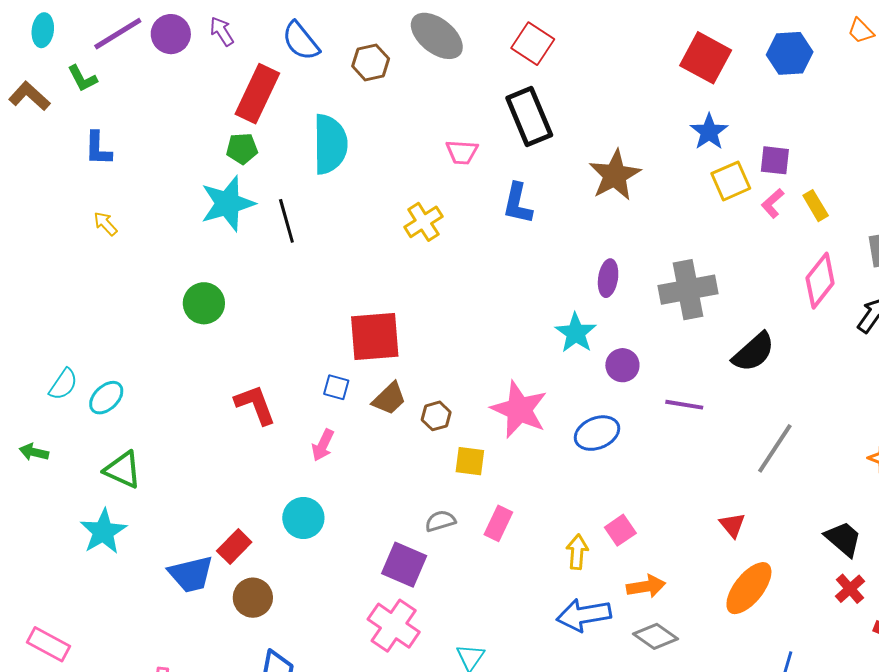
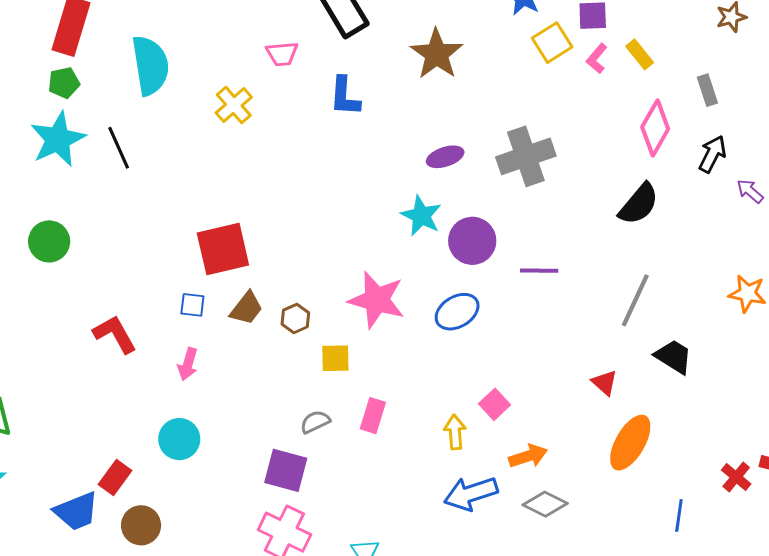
yellow cross: (423, 222) -> (234, 105), moved
purple ellipse: (608, 278) -> (445, 157), turned 72
black semicircle: (754, 352) -> (639, 204), moved
purple circle: (622, 365) -> (472, 241), size x1.4
black trapezoid: (843, 539) -> (674, 357), moved
red cross: (850, 589) -> (736, 477), moved

